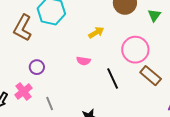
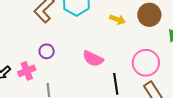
yellow arrow: (96, 33) -> (117, 20), moved, turned 35
pink semicircle: (83, 61) -> (93, 59), size x1.5

